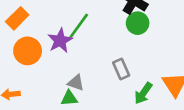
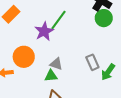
orange circle: (28, 51) -> (24, 57), moved
gray rectangle: (121, 69) -> (92, 62), moved

